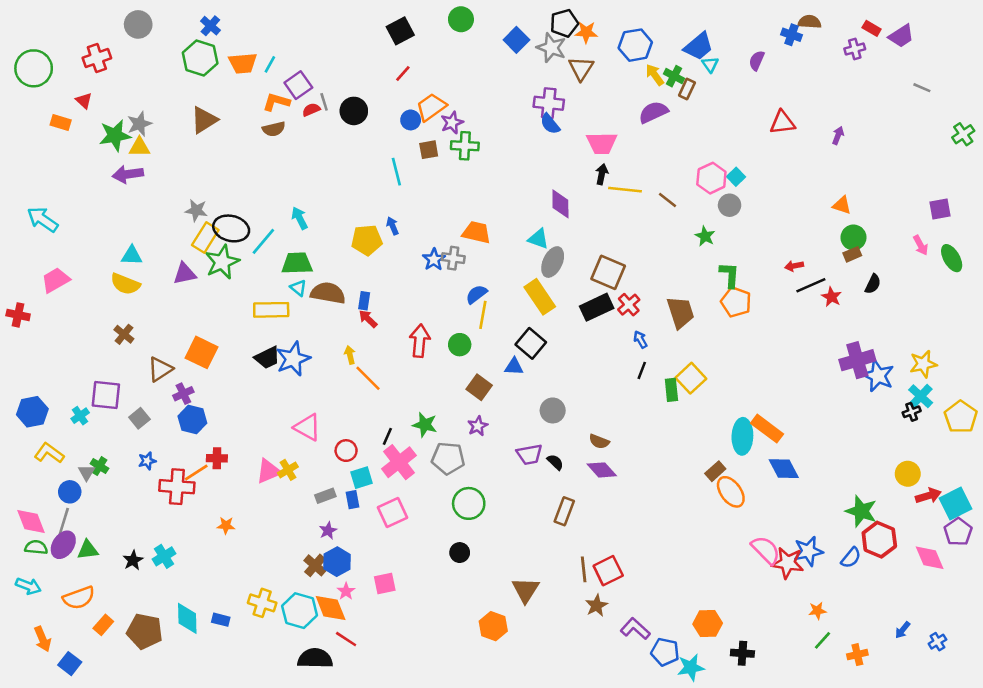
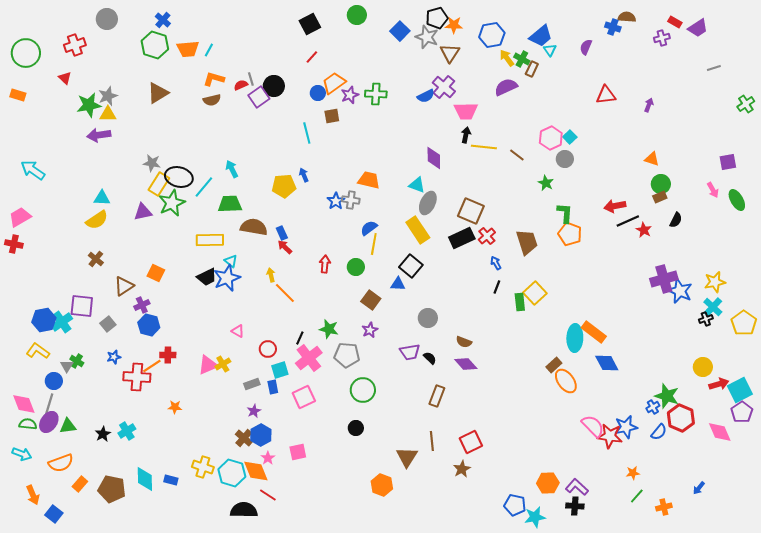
purple square: (298, 85) -> (259, 97), moved
gray line: (922, 88) -> (714, 68), turned -40
purple cross: (549, 103) -> (444, 87), moved, turned 35
orange rectangle: (61, 123) -> (18, 95), moved
blue semicircle: (550, 124) -> (426, 96), turned -78
green cross: (465, 146) -> (376, 94), moved
red arrow: (794, 266) -> (615, 206), size x1.5
pink trapezoid: (56, 280) -> (20, 217), moved
yellow semicircle: (125, 284) -> (97, 220), turned -55
cyan triangle: (298, 288) -> (231, 261), moved
blue rectangle: (364, 301) -> (282, 233), turned -32
red arrow: (420, 341) -> (325, 264), size x0.7
orange square: (201, 352) -> (156, 273), size x0.7
blue hexagon: (32, 412) -> (44, 320), moved
cyan cross: (80, 416) -> (62, 322), size x1.5
pink triangle: (307, 427) -> (238, 331), size x0.6
brown line: (584, 569) -> (432, 441), moved
purple L-shape: (635, 629) -> (577, 487), moved
blue cross: (937, 642) -> (653, 407), moved

